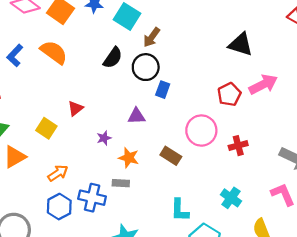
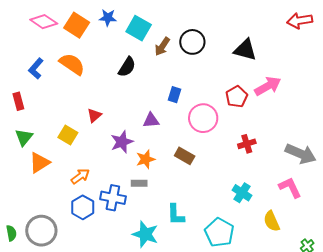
black circle: (146, 67) -> (192, 42), moved
pink circle: (201, 131) -> (203, 118), moved
purple star: (104, 138) -> (122, 142), size x1.6
orange star: (129, 158) -> (146, 159), turned -30
cyan L-shape: (180, 210) -> (176, 215), moved

